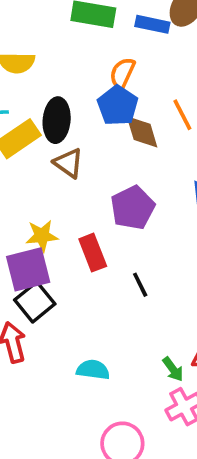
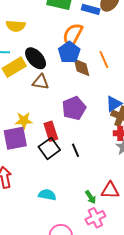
orange semicircle: (122, 73) -> (73, 35), size x1.4
black ellipse: (57, 120) -> (36, 58), turned -50
brown triangle: (68, 163) -> (41, 82), turned -30
black square: (35, 302) -> (49, 148), moved

